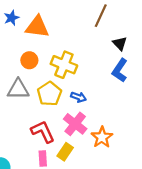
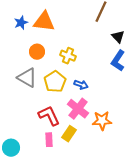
blue star: (12, 18) -> (21, 23), moved
yellow cross: (64, 65) -> (68, 56), size x0.7
gray triangle: (18, 89) -> (27, 78), turned 30
orange star: (102, 137) -> (102, 121), turned 30

